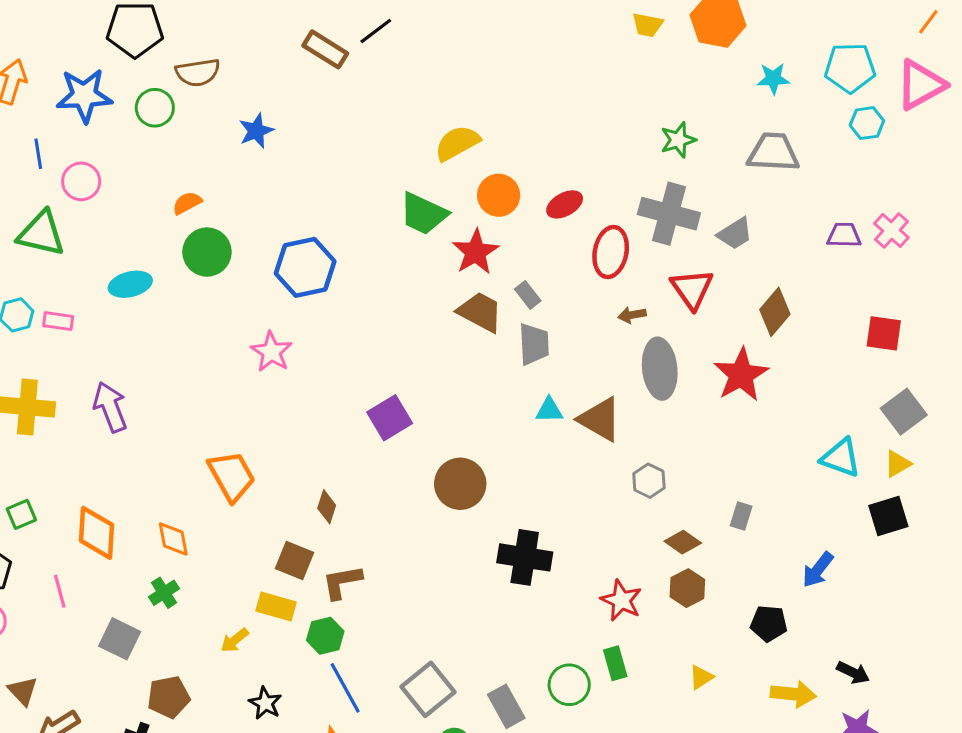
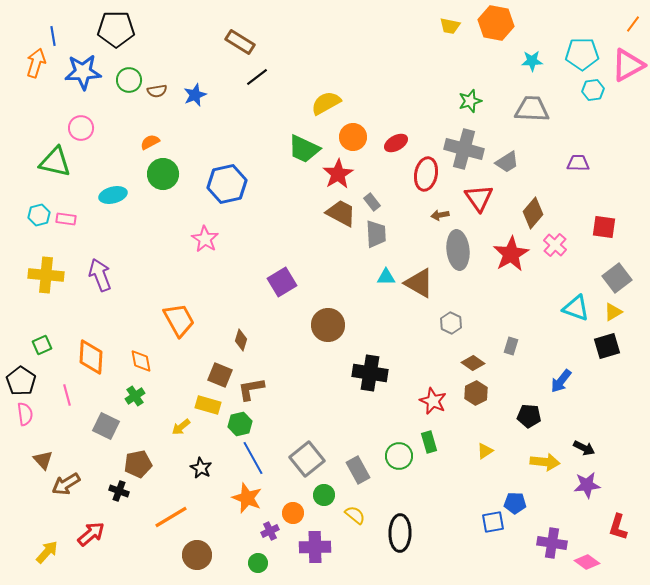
black line: (376, 31) -> (257, 77), moved
brown semicircle: (198, 72) -> (157, 91), moved, size x0.7
blue line: (38, 154) -> (53, 36), moved
pink cross: (891, 231) -> (555, 245), moved

